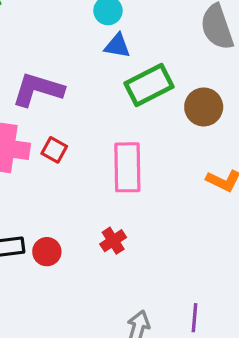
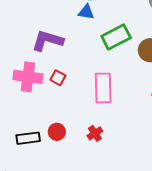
blue triangle: (117, 46) -> (86, 12), moved
red circle: (47, 252) -> (57, 132), moved

